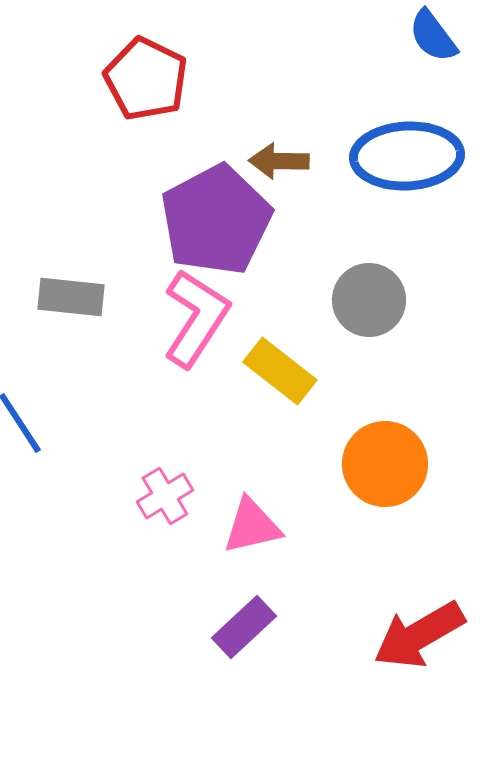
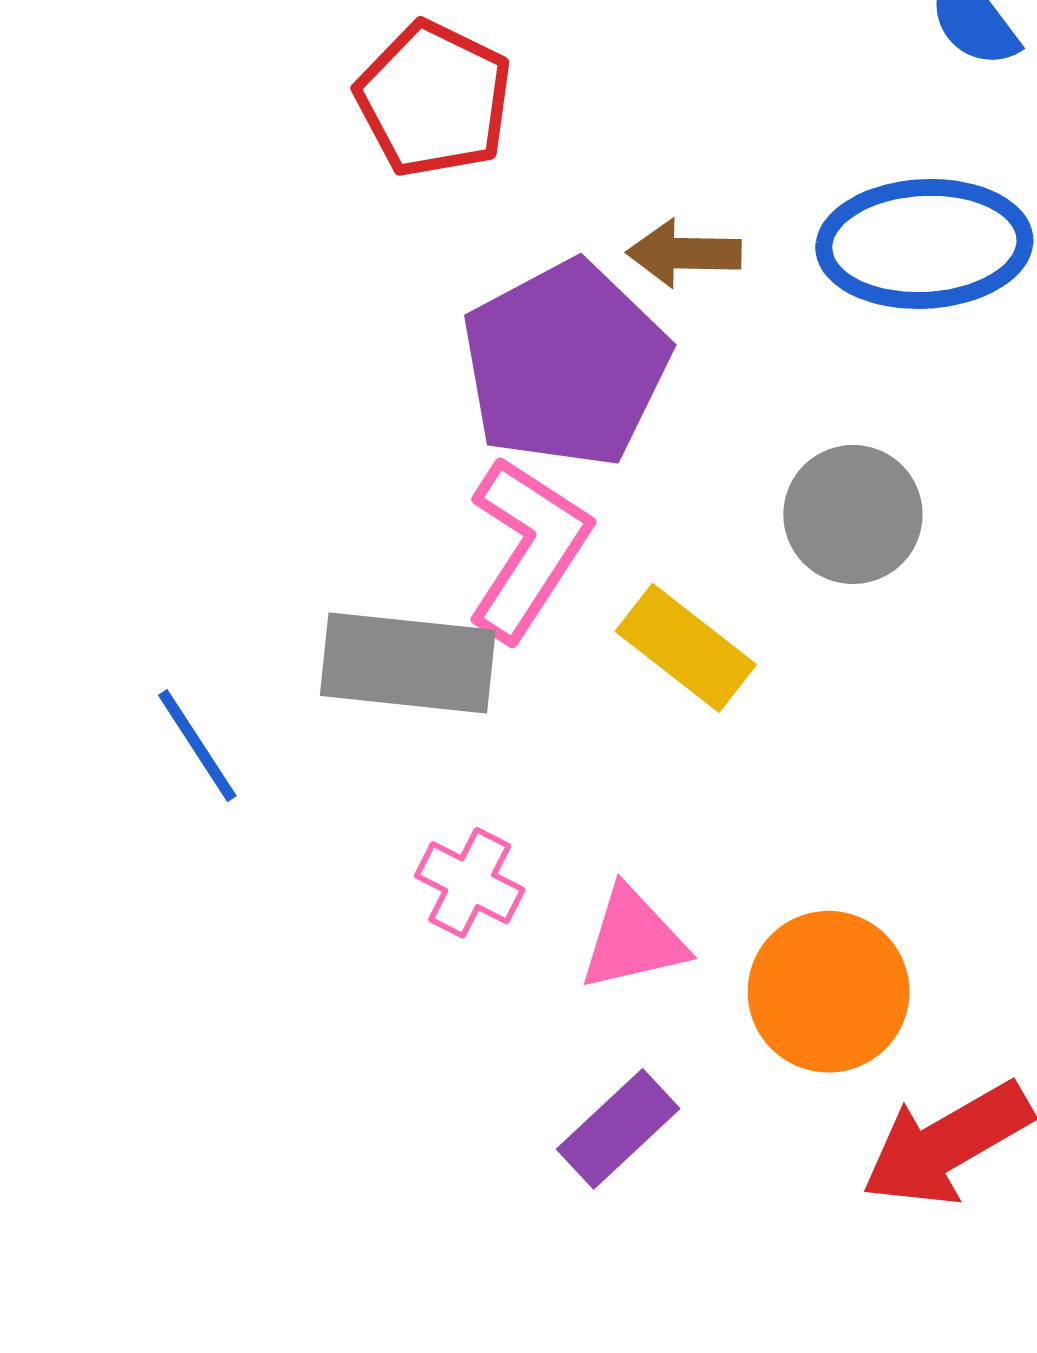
gray rectangle: (71, 297) -> (408, 663), moved, size x1.4
orange circle: (385, 464) -> (829, 992), moved
pink cross: (165, 496) -> (470, 883), turned -32

